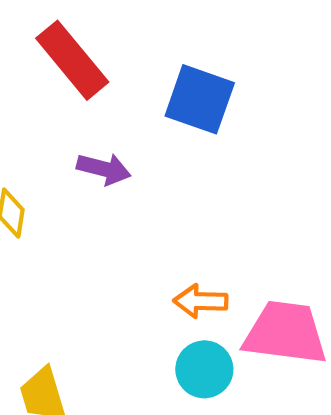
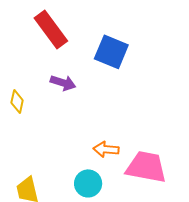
cyan circle: (204, 369) -> (88, 183), moved

